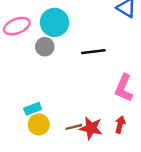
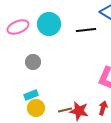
gray circle: (45, 47) -> (33, 62), moved
black line: (93, 52) -> (86, 30), moved

